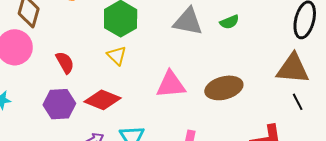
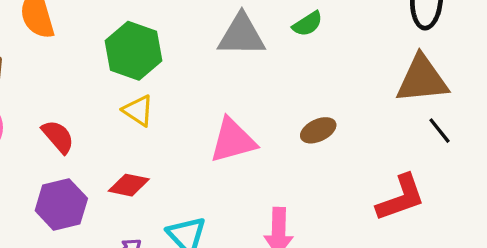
brown ellipse: (224, 88) -> (318, 130), size x0.6
red diamond: (102, 100) -> (129, 185), size x0.7

